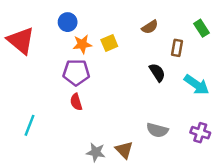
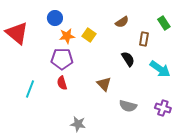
yellow square: (109, 43) -> (89, 35), turned -32
cyan line: (29, 125) -> (30, 89), moved
brown triangle: (124, 150) -> (104, 84), moved

